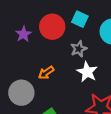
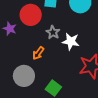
gray star: (79, 49) -> (53, 32), moved

